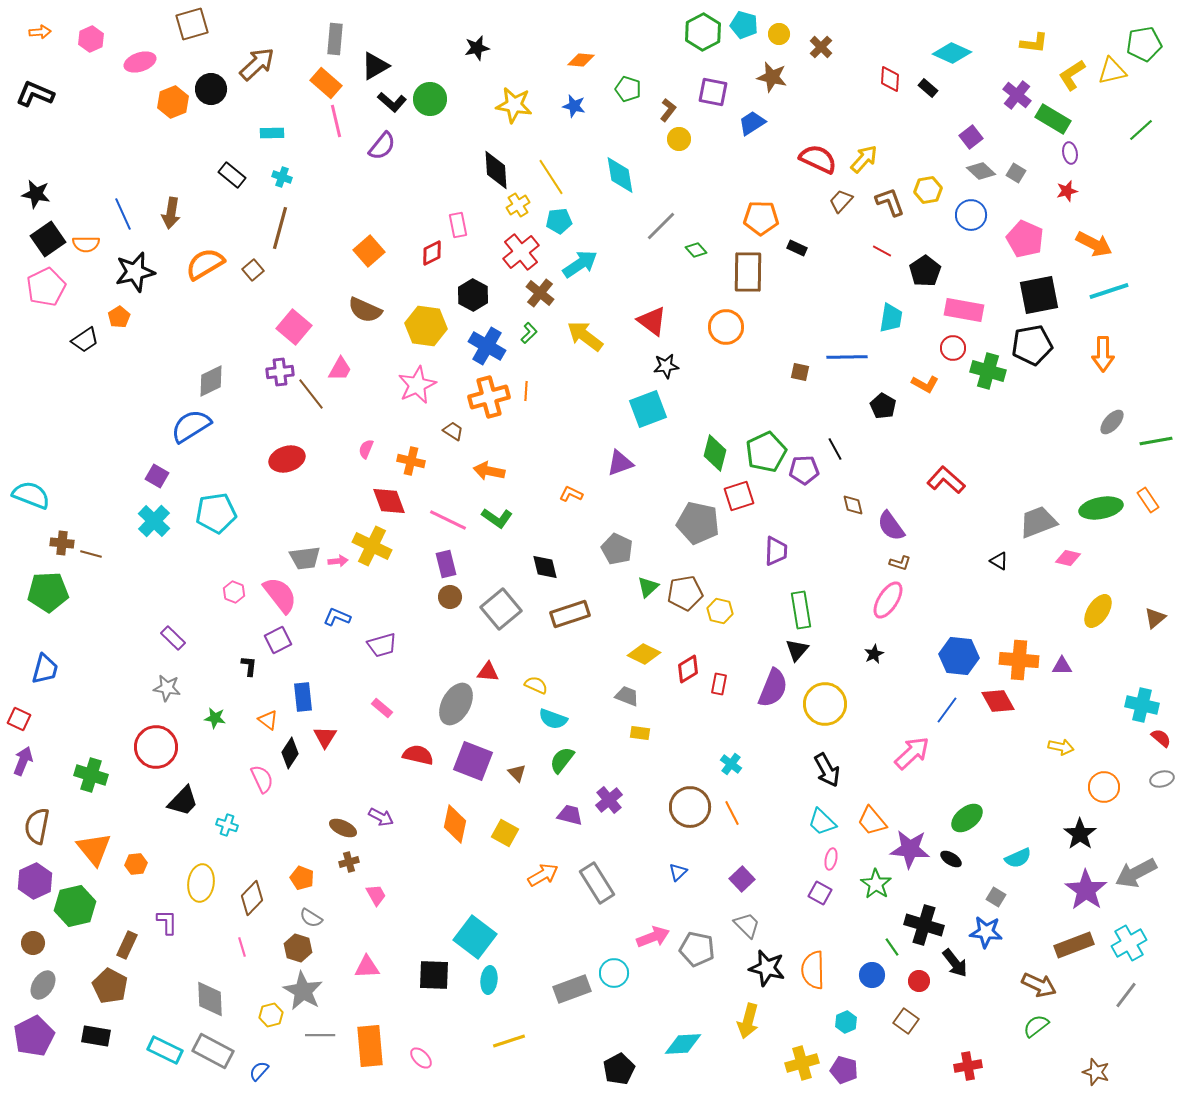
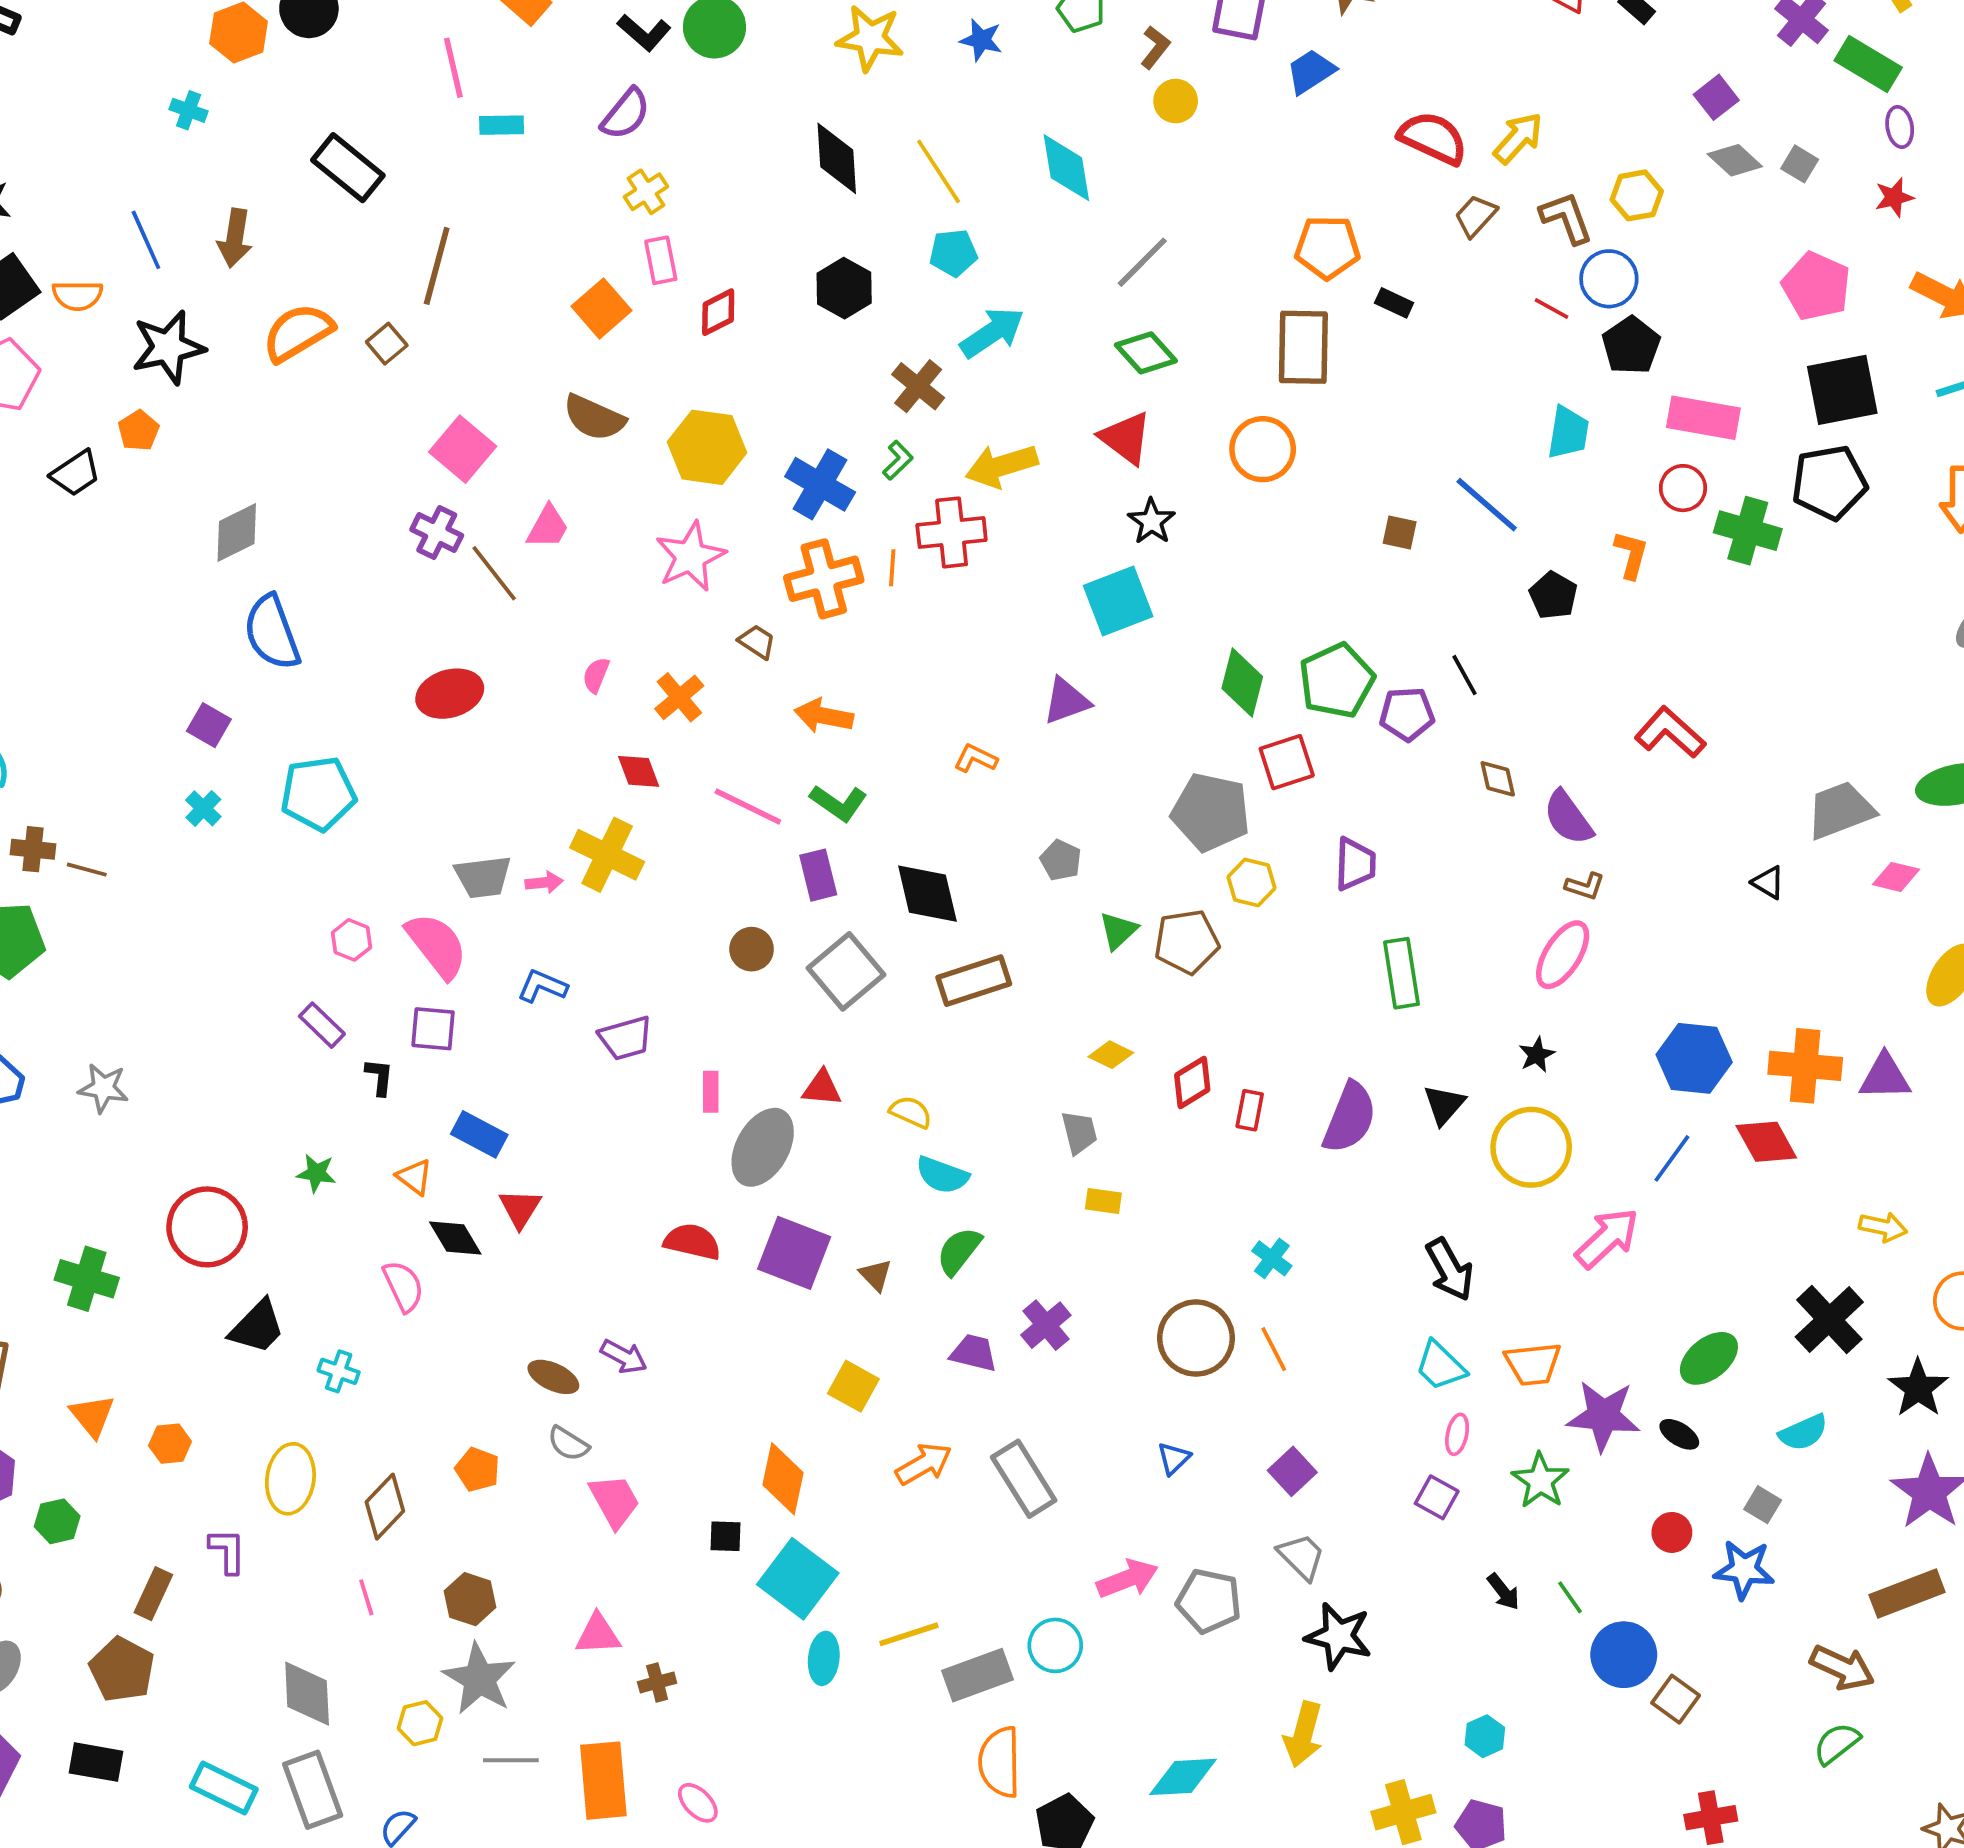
pink line: (336, 121) -> (453, 68), moved
cyan rectangle: (272, 133) -> (502, 125), moved
black rectangle: (232, 175) -> (348, 168), size x1.4
cyan cross: (282, 177) -> (189, 110), moved
yellow cross: (518, 205) -> (646, 192), moved
blue circle: (971, 215) -> (1609, 279), moved
pink rectangle: (458, 225) -> (661, 260), moved
green diamond: (696, 250) -> (1146, 353), moved, size x1.5
red cross: (521, 252) -> (952, 532), moved, turned 33
black hexagon: (473, 295) -> (844, 288), moved
yellow arrow: (585, 336) -> (1002, 466), turned -54
blue line: (847, 357) -> (1487, 505), turned 42
black star: (666, 366) -> (1152, 521), turned -30
purple cross: (280, 372) -> (437, 532), turned 32
gray diamond: (211, 381) -> (237, 532), moved
orange L-shape: (925, 384) -> (1631, 555), turned -104
blue semicircle: (191, 426) -> (272, 632), turned -78
orange cross: (411, 461) -> (679, 697), turned 36
red diamond: (389, 501) -> (639, 771), size x0.7
cyan cross: (154, 521) -> (203, 808), size x0.6
gray pentagon: (617, 549) -> (1061, 860), size x0.7
purple rectangle: (446, 564) -> (818, 875), moved
black diamond: (545, 567) -> (927, 894), size x1.4
yellow hexagon: (720, 611) -> (1252, 882), moved
purple rectangle: (173, 638) -> (322, 1025), moved
purple square: (278, 640) -> (433, 1029), turned 32
black triangle: (797, 650) -> (1444, 1105), moved
yellow diamond: (644, 654) -> (1111, 1055), size x0.7
purple triangle: (1062, 666) -> (1885, 1077), size x1.4
gray star: (167, 688) -> (103, 1088), moved
gray trapezoid: (627, 696) -> (1079, 1132), turned 55
blue rectangle: (303, 697) -> (479, 1134), turned -56
yellow circle: (825, 704) -> (1531, 1147), moved
pink rectangle: (382, 708) -> (711, 1092), moved, turned 50
black diamond: (290, 753) -> (455, 1238), turned -64
orange trapezoid: (872, 821) -> (1533, 1364), turned -56
orange diamond: (455, 824) -> (783, 1479), moved
orange triangle: (94, 849) -> (92, 1416), size x0.7
brown cross: (349, 862) -> (657, 1682), moved
pink trapezoid: (376, 895) -> (614, 1501), size x1.4
green hexagon: (75, 906) -> (57, 1521), size x0.6
gray semicircle: (311, 918) -> (568, 1444), moved
black cross: (924, 925) -> (1829, 1320), moved, turned 30
black arrow: (955, 963) -> (1503, 1592), moved, size x0.7
orange semicircle: (813, 970) -> (1000, 1762), moved
black square: (434, 975) -> (726, 1536), moved, size x0.6
blue circle: (872, 975) -> (1624, 1655), moved, size x1.4
red circle: (919, 981) -> (1672, 1532), moved
brown square: (906, 1021) -> (1676, 1699), moved
yellow line: (509, 1041) -> (909, 1634), moved
gray rectangle: (213, 1051) -> (313, 1790), turned 42

